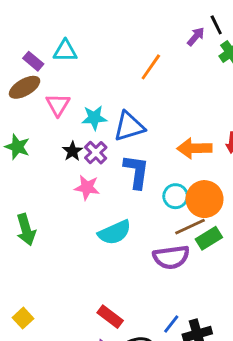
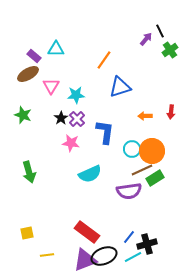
orange line: (151, 67) -> (104, 60), moved
blue triangle: (129, 126) -> (120, 87), moved
orange arrow: (194, 148) -> (145, 116), size x0.6
red rectangle: (110, 317) -> (87, 232), size x1.4
yellow square: (23, 318) -> (27, 233), turned 32

